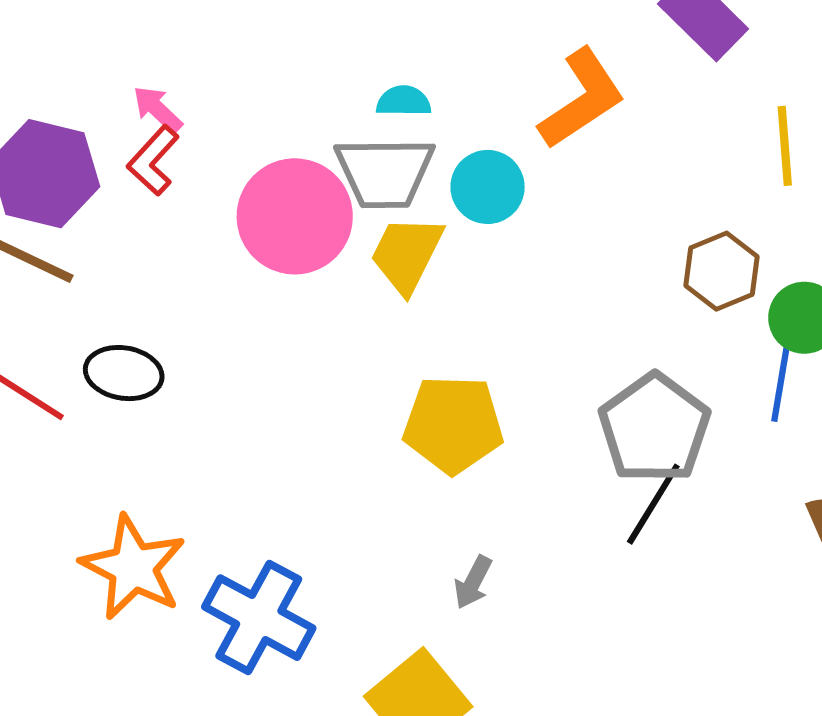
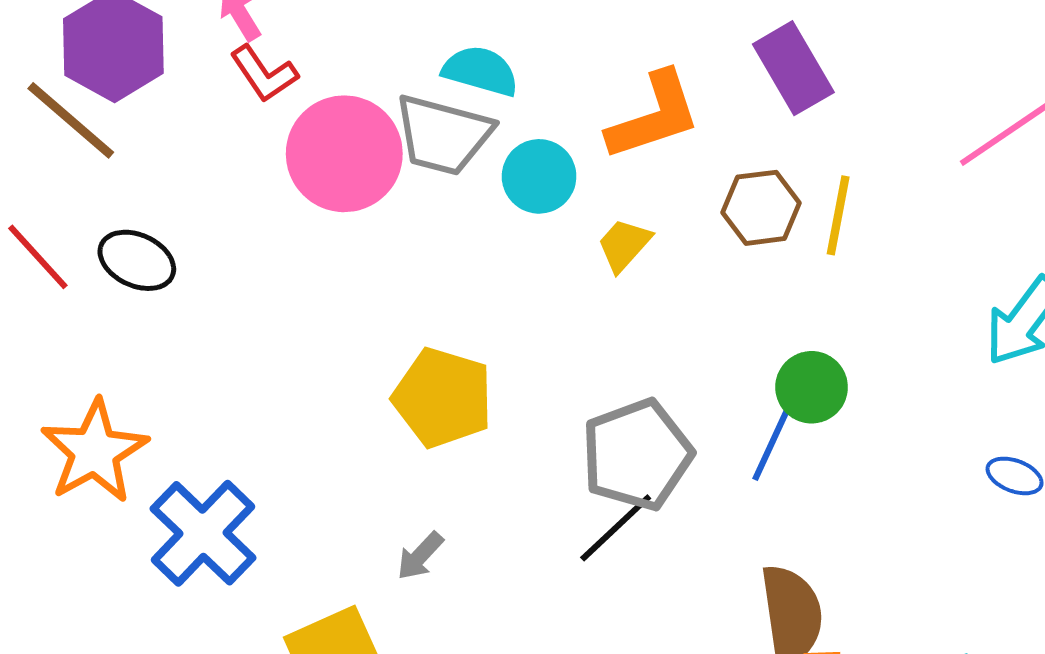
cyan semicircle: (404, 101) -> (480, 71), size x1.4
red L-shape: (153, 160) -> (264, 74), moved, turned -92
yellow trapezoid: (407, 254) -> (624, 245), moved, size x0.7
brown hexagon: (721, 271) -> (761, 208), moved

